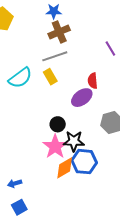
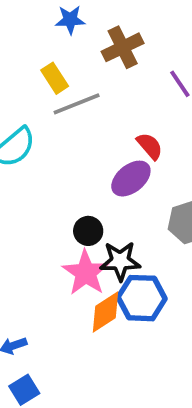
brown cross: (59, 32) -> (123, 47), moved
yellow rectangle: (50, 77) -> (55, 78), moved
red semicircle: (93, 81) -> (150, 146), turned 147

